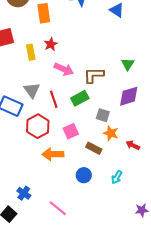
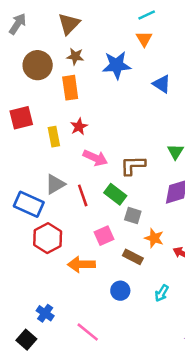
gray triangle: (32, 90) -> (55, 184), turned 36
green rectangle: (80, 98) -> (115, 194), turned 66
gray square: (103, 115) -> (133, 216), moved
red hexagon: (38, 126) -> (48, 238), moved

